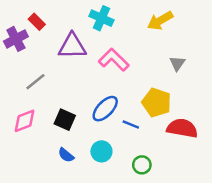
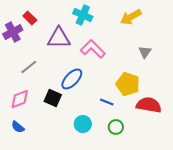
blue ellipse: (105, 109) -> (72, 79), moved
blue semicircle: (66, 155) -> (18, 127), moved
green circle: (142, 165) -> (116, 127), moved

